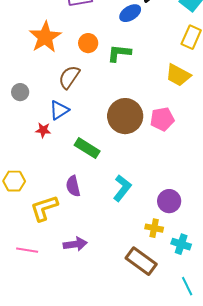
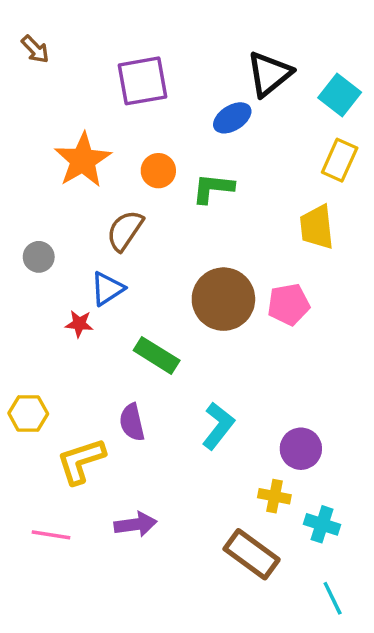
yellow trapezoid: (178, 75) -> (317, 227), turned 56

